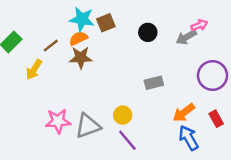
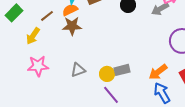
gray rectangle: (154, 83) -> (122, 70), moved
pink star: (58, 121) -> (38, 66), moved
gray triangle: (88, 126) -> (78, 70), moved, size x0.7

